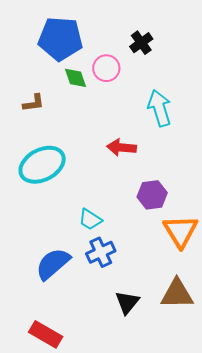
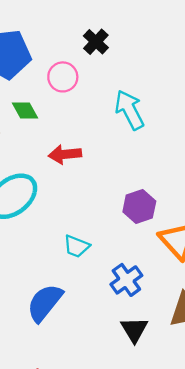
green diamond: (75, 78) -> (25, 110), moved
red arrow: (122, 148) -> (65, 154), moved
blue cross: (101, 252) -> (126, 280), moved

